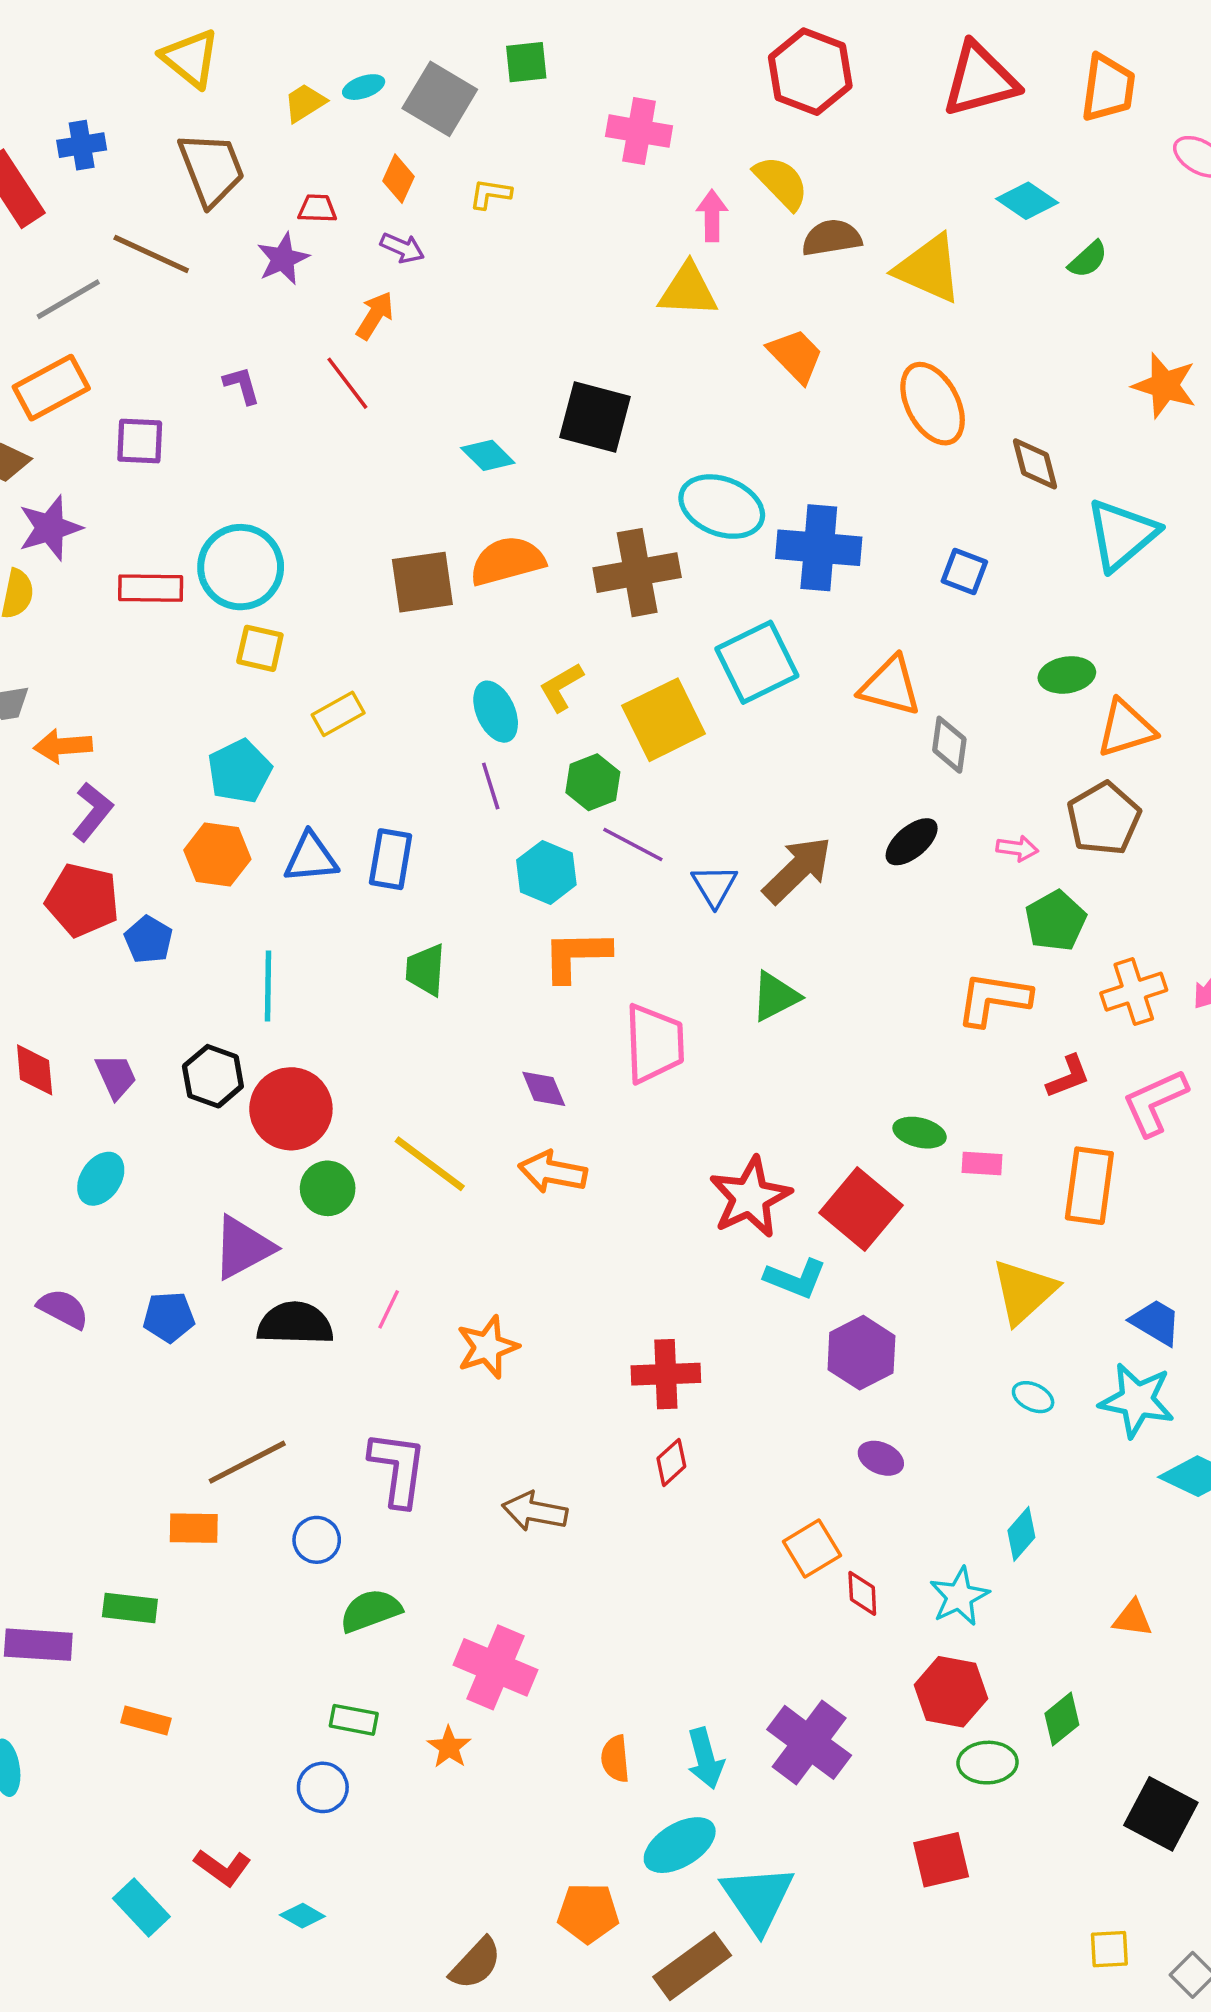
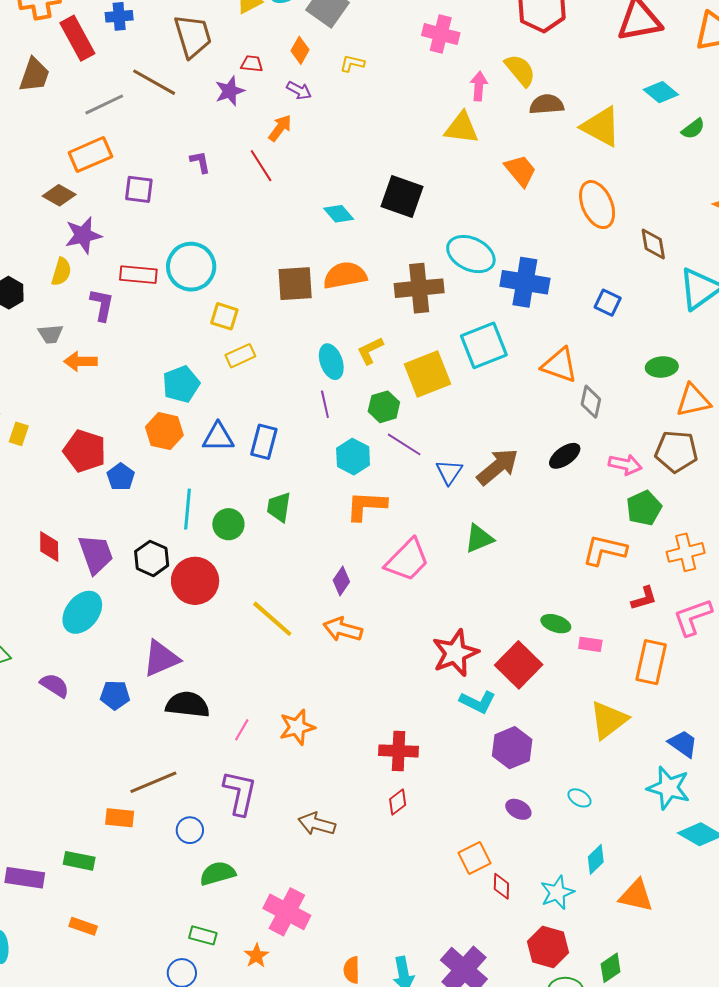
yellow square: (260, 648) -> (224, 316), moved
purple L-shape: (93, 812) -> (102, 305), moved, turned -32
brown pentagon: (1104, 819) -> (676, 451), turned 30
pink arrow: (1017, 848) -> (625, 464), size x1.4
pink trapezoid: (654, 1043) -> (407, 560), turned 42
purple trapezoid: (116, 1077) -> (96, 554), size x1.5
purple diamond: (544, 1089) -> (341, 581), turned 52
cyan ellipse: (101, 1179) -> (82, 612), size x1.4
green circle: (328, 1188) -> (228, 524), moved
pink line: (389, 1309) -> (242, 730), moved
cyan ellipse: (1033, 1397) -> (579, 798), moved
orange triangle: (1132, 1618) -> (636, 896), moved, size x1.5

